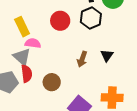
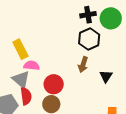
red circle: (60, 21) -> (54, 84), moved
brown arrow: (82, 59) -> (83, 65), moved

